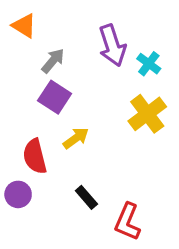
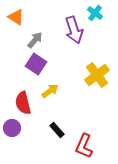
cyan cross: (149, 64) -> (95, 13), moved

